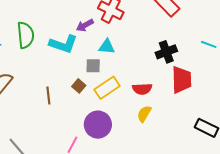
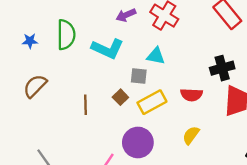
purple arrow: (85, 25) -> (126, 15), moved
red semicircle: (142, 89) -> (191, 95), moved

